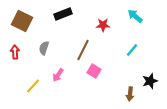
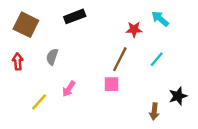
red star: (103, 25) -> (134, 29), moved
brown line: (83, 50) -> (120, 59), moved
pink square: (94, 71) -> (111, 84), turned -32

